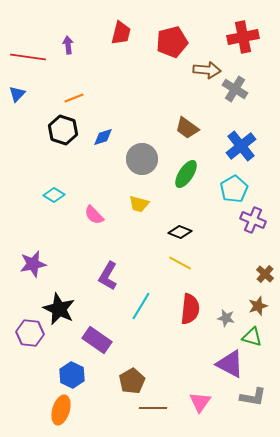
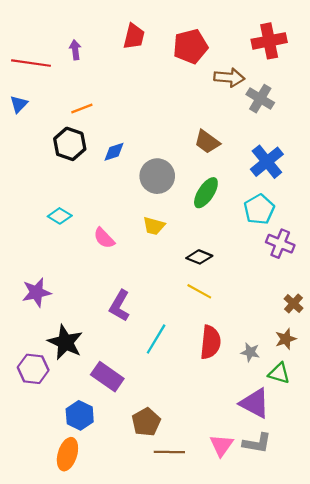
gray L-shape: (253, 397) -> (257, 443), moved

